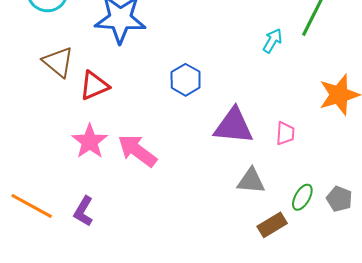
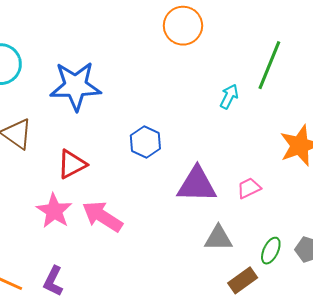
red triangle: (94, 86) -> (72, 164), moved
pink trapezoid: (285, 133) -> (249, 188), turned -115

